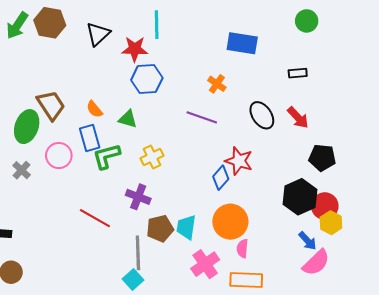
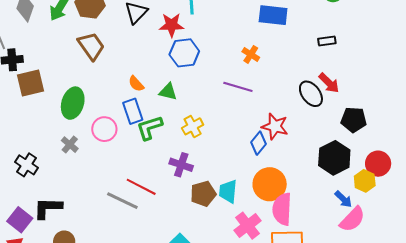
brown trapezoid: (51, 105) -> (91, 46), moved
black ellipse: (262, 115) -> (311, 94), moved
red circle: (325, 206) -> (378, 164), moved
pink semicircle: (242, 248) -> (282, 209), size x1.8
gray line: (138, 253) -> (122, 201), moved, turned -60

